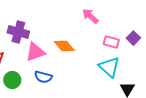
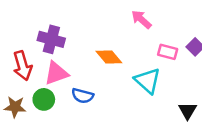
pink triangle: (35, 52) -> (56, 73), moved
cyan triangle: (109, 67) -> (148, 81), moved

